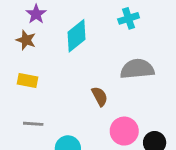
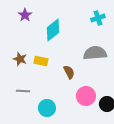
cyan cross: (129, 18) -> (98, 18), moved
brown star: (26, 40) -> (20, 59), moved
yellow rectangle: (27, 81) -> (41, 61), moved

